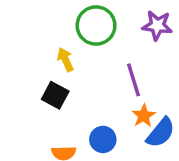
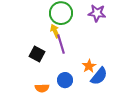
yellow arrow: (65, 60) -> (55, 31), moved
purple line: (133, 80) -> (61, 44), moved

